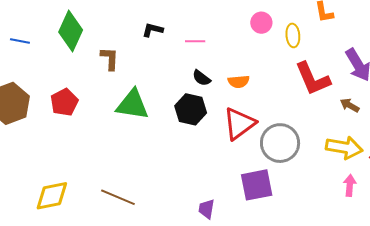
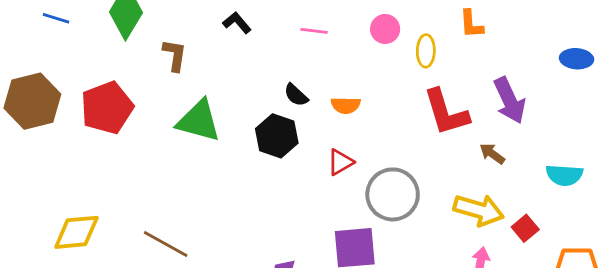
black L-shape: (153, 30) -> (237, 23), turned 30
pink line: (195, 41) -> (314, 31), moved
red pentagon: (64, 102) -> (107, 108), size x1.4
red triangle: (239, 124) -> (340, 162), size x0.6

